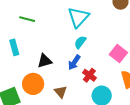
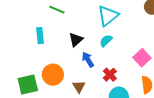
black triangle: (45, 61) -> (76, 40), moved, turned -35
blue arrow: (74, 62) -> (88, 60), moved, turned 105

